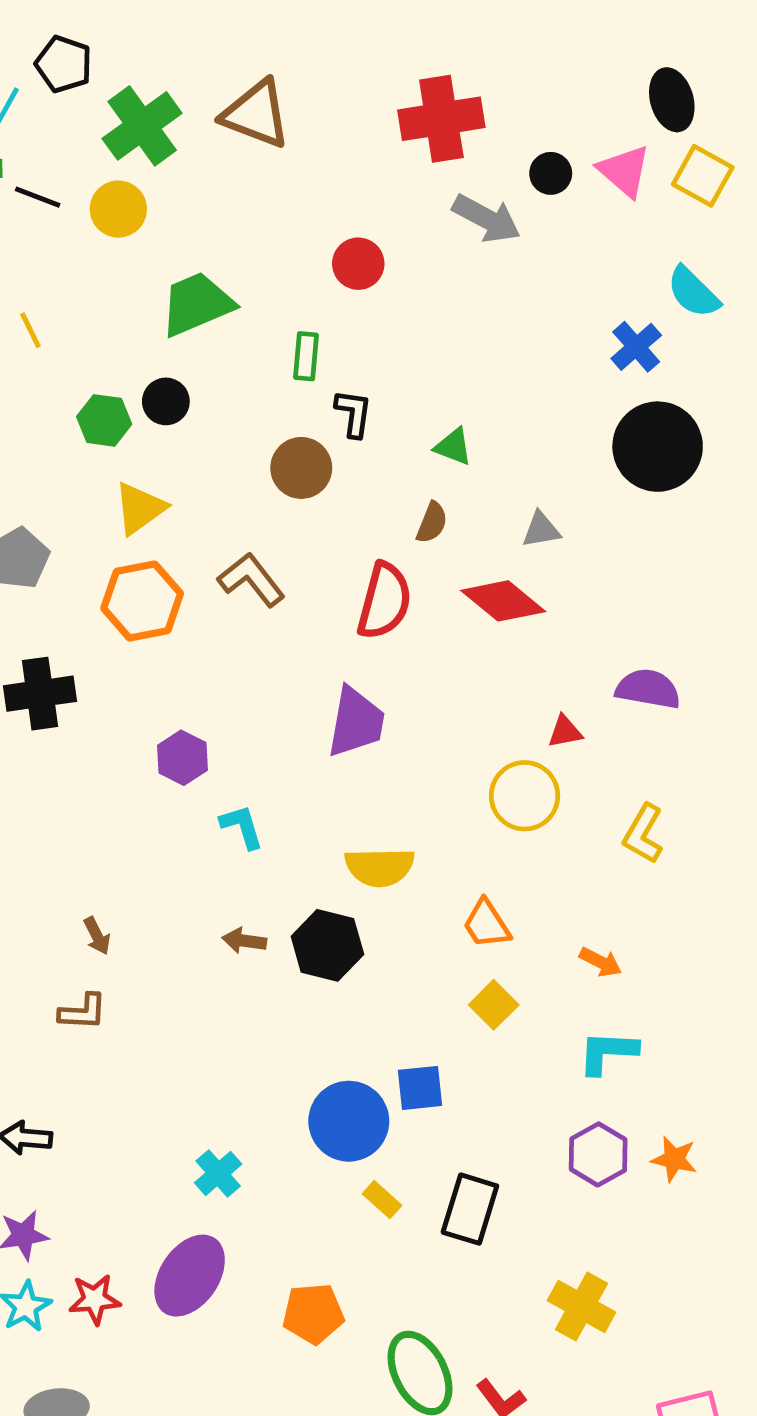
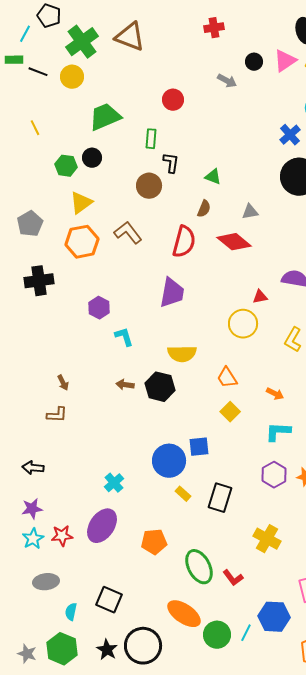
red cross: (441, 119) -> (214, 28), moved, size x0.6
pink triangle: (624, 171) -> (285, 61), turned 45
gray arrow: (487, 219) -> (227, 81), size x0.7

